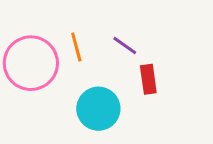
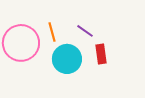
cyan circle: (98, 109) -> (67, 59), moved

